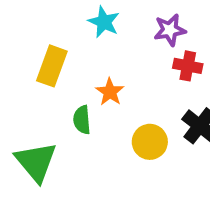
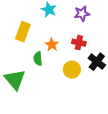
red cross: (188, 66) -> (79, 43), moved

